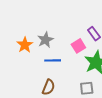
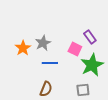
pink square: (78, 46) -> (75, 49), turned -32

